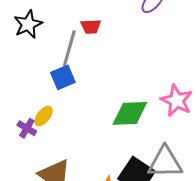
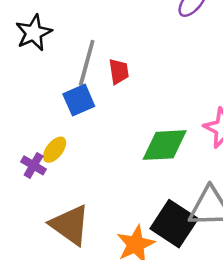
red trapezoid: (91, 27) -> (119, 71), moved, turned -95

